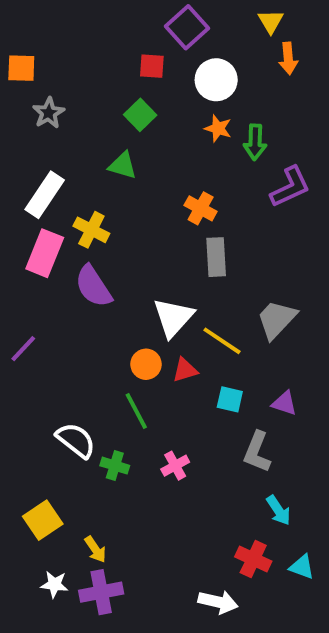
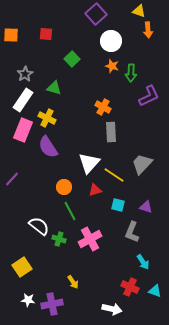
yellow triangle: (271, 21) -> (139, 11), turned -40
red square: (152, 66) -> (46, 34), moved
gray star: (49, 113) -> (25, 74), moved
green triangle: (123, 165) -> (54, 88), moved
orange circle: (146, 364) -> (64, 187), moved
pink cross: (175, 466) -> (90, 239), size x1.6
yellow arrow: (95, 549) -> (73, 282), moved

